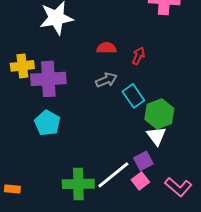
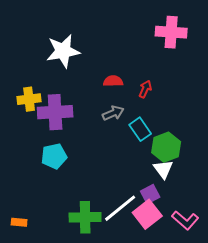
cyan pentagon: (47, 123) -> (54, 156), turned 30
pink square: (140, 181) -> (147, 214), size x1.6

